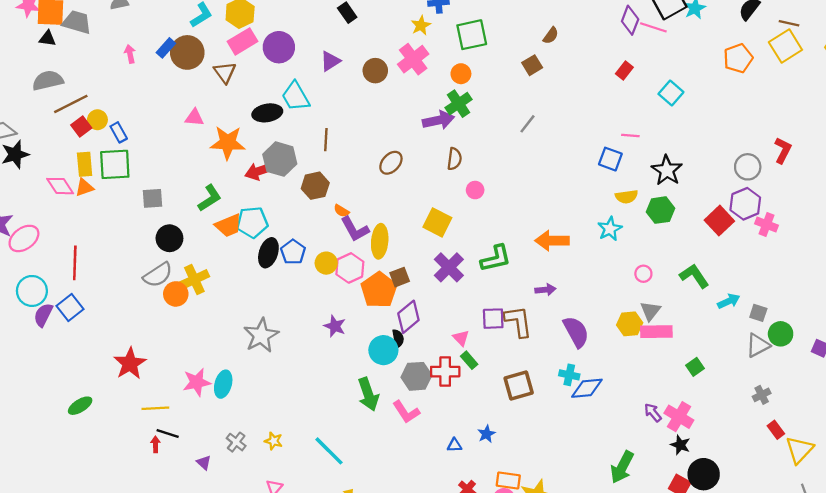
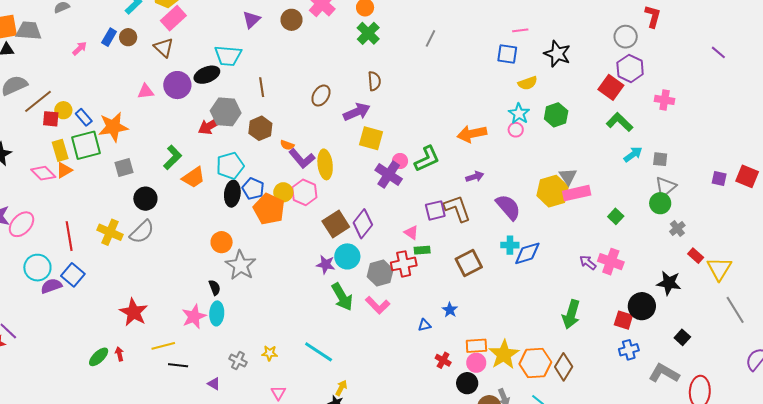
purple circle: (279, 47) -> (177, 85), moved
brown circle: (187, 52) -> (128, 37), size x0.6
pink arrow: (130, 54) -> (80, 48), turned 70
cyan trapezoid: (296, 96) -> (228, 56), turned -44
purple arrow: (438, 120) -> (357, 112), moved
red square: (81, 126) -> (51, 119), turned -36
orange star: (228, 143) -> (113, 127), moved
pink circle: (475, 190) -> (400, 161), moved
green hexagon: (660, 210) -> (556, 115), moved
cyan pentagon: (252, 222) -> (230, 166), moved
pink cross: (766, 225) -> (665, 100), moved
pink circle: (643, 274) -> (516, 130), moved
green L-shape: (694, 276) -> (619, 122), moved
brown square: (400, 277) -> (336, 224), moved, size x1.5
yellow cross: (194, 279) -> (110, 232), moved, turned -30
orange pentagon: (379, 290) -> (269, 209), moved
orange circle: (176, 294) -> (222, 242), moved
purple semicircle: (43, 315) -> (51, 286), turned 55
yellow hexagon: (630, 324) -> (553, 191), size x1.4
purple star: (335, 326) -> (326, 264), moved
green circle: (781, 334) -> (660, 203), moved
black semicircle: (398, 338) -> (215, 288), moved
green rectangle: (469, 360) -> (422, 250), turned -42
red arrow: (155, 444) -> (119, 354), moved
black star: (680, 445) -> (669, 283), moved, size x1.4

